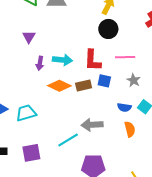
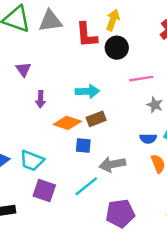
cyan arrow: (62, 60) -> (87, 91), moved
red L-shape: (93, 60) -> (87, 35), moved
blue square: (104, 81) -> (83, 145), moved
cyan trapezoid: (26, 113) -> (32, 161), turned -135
purple square: (31, 153) -> (44, 190), moved, turned 36

